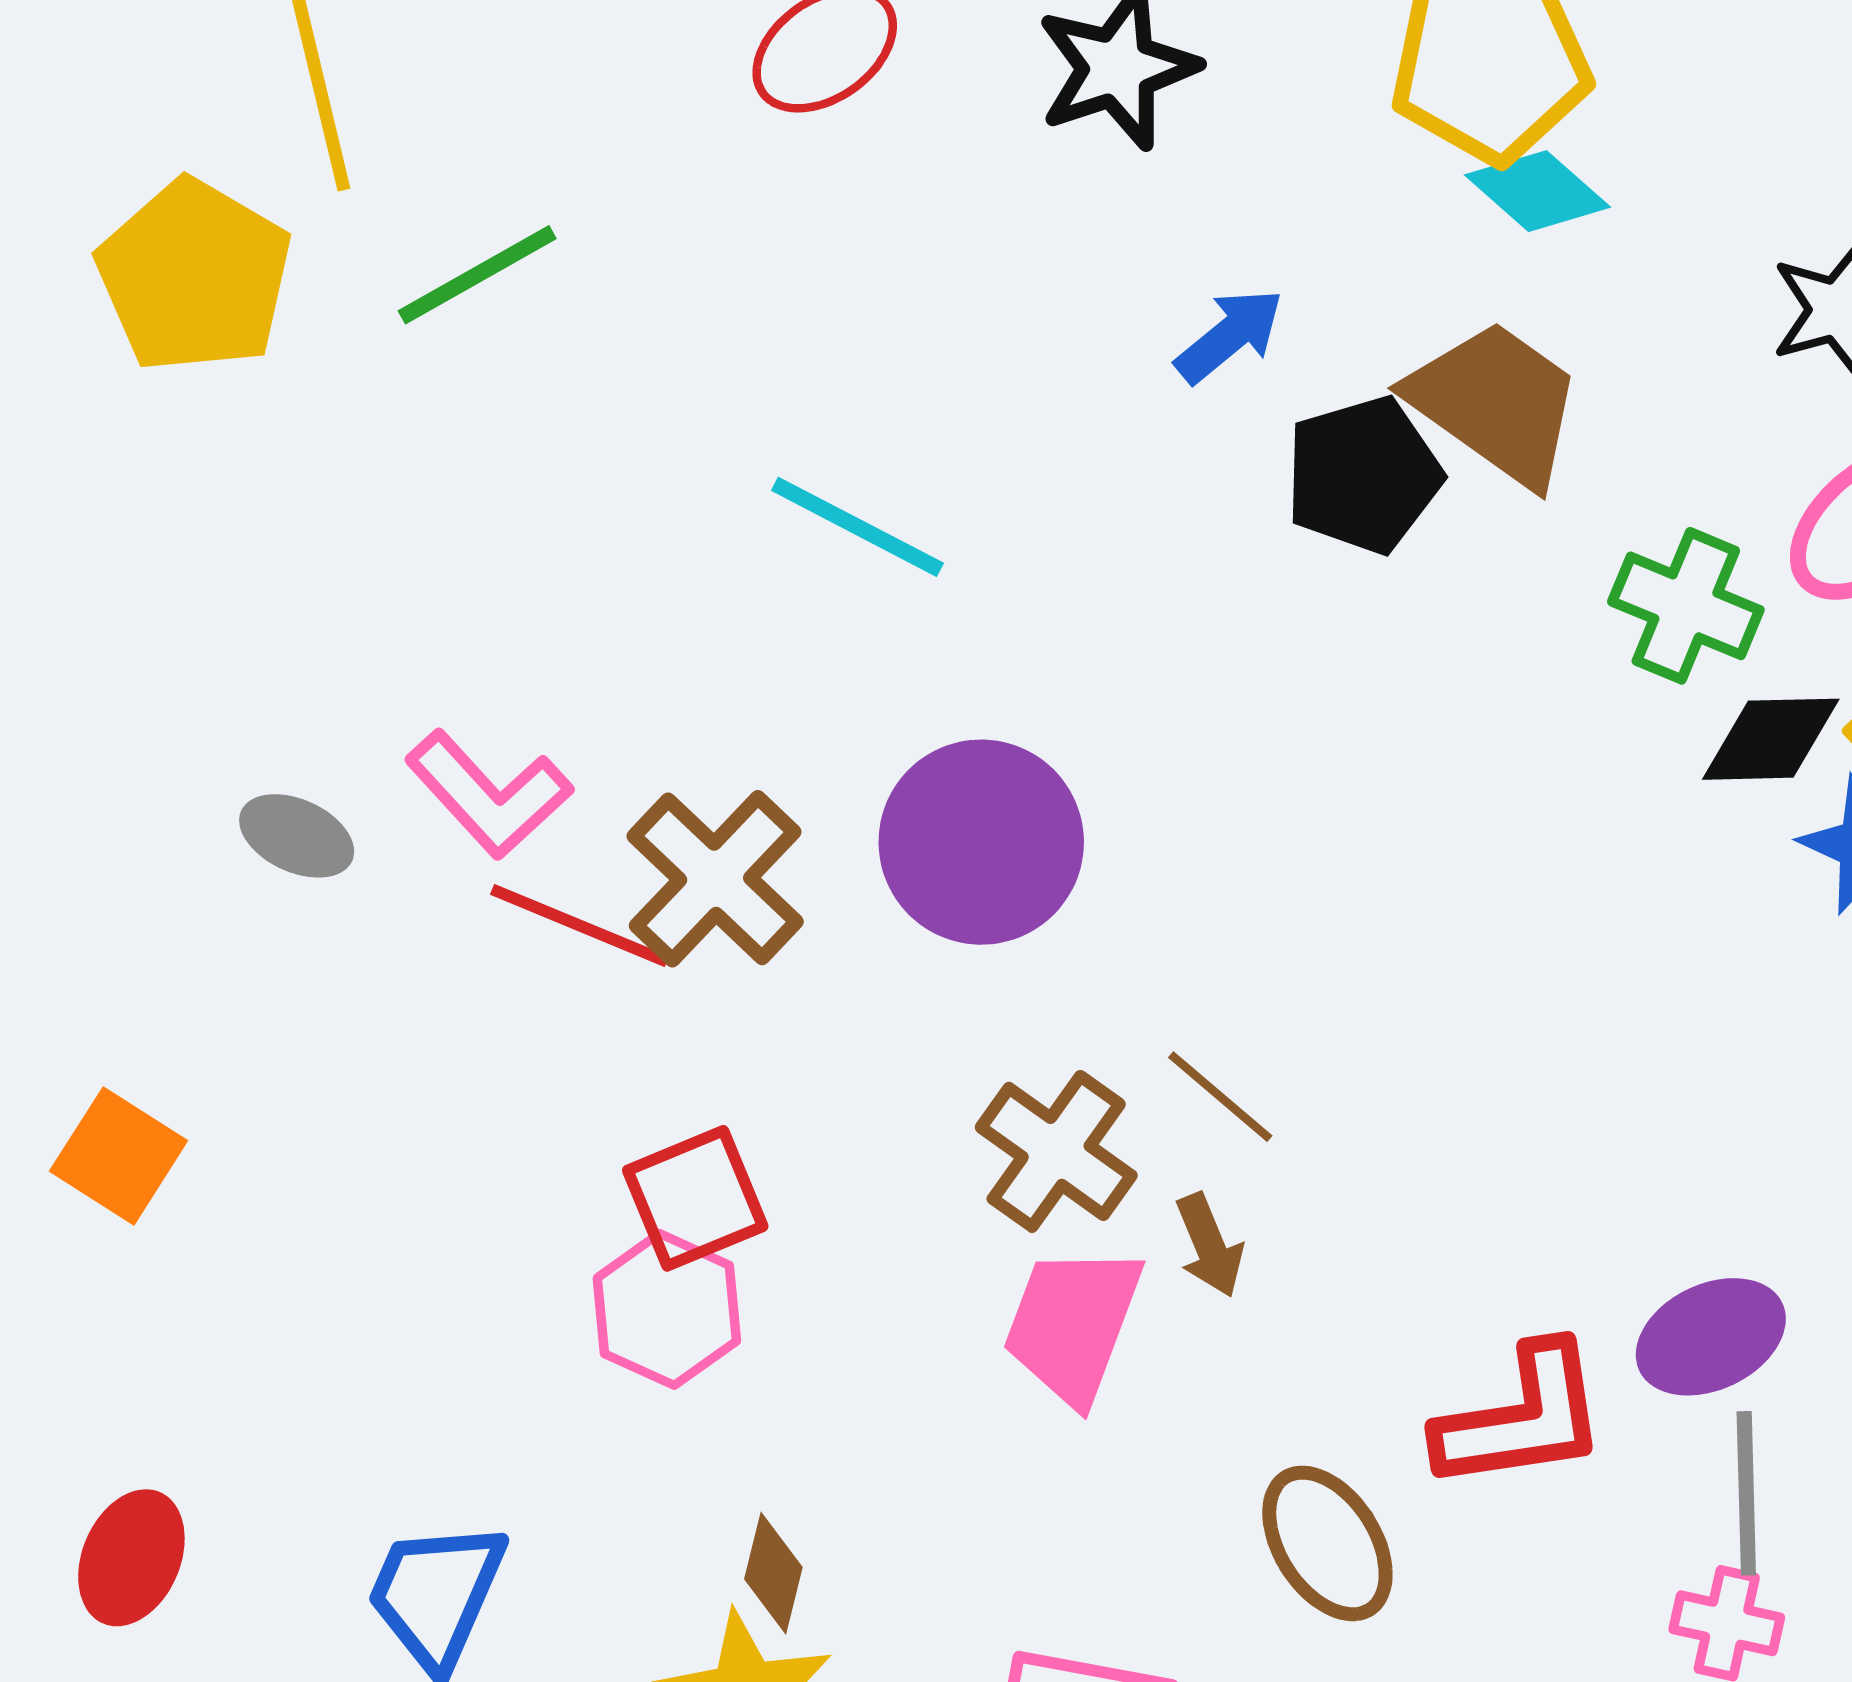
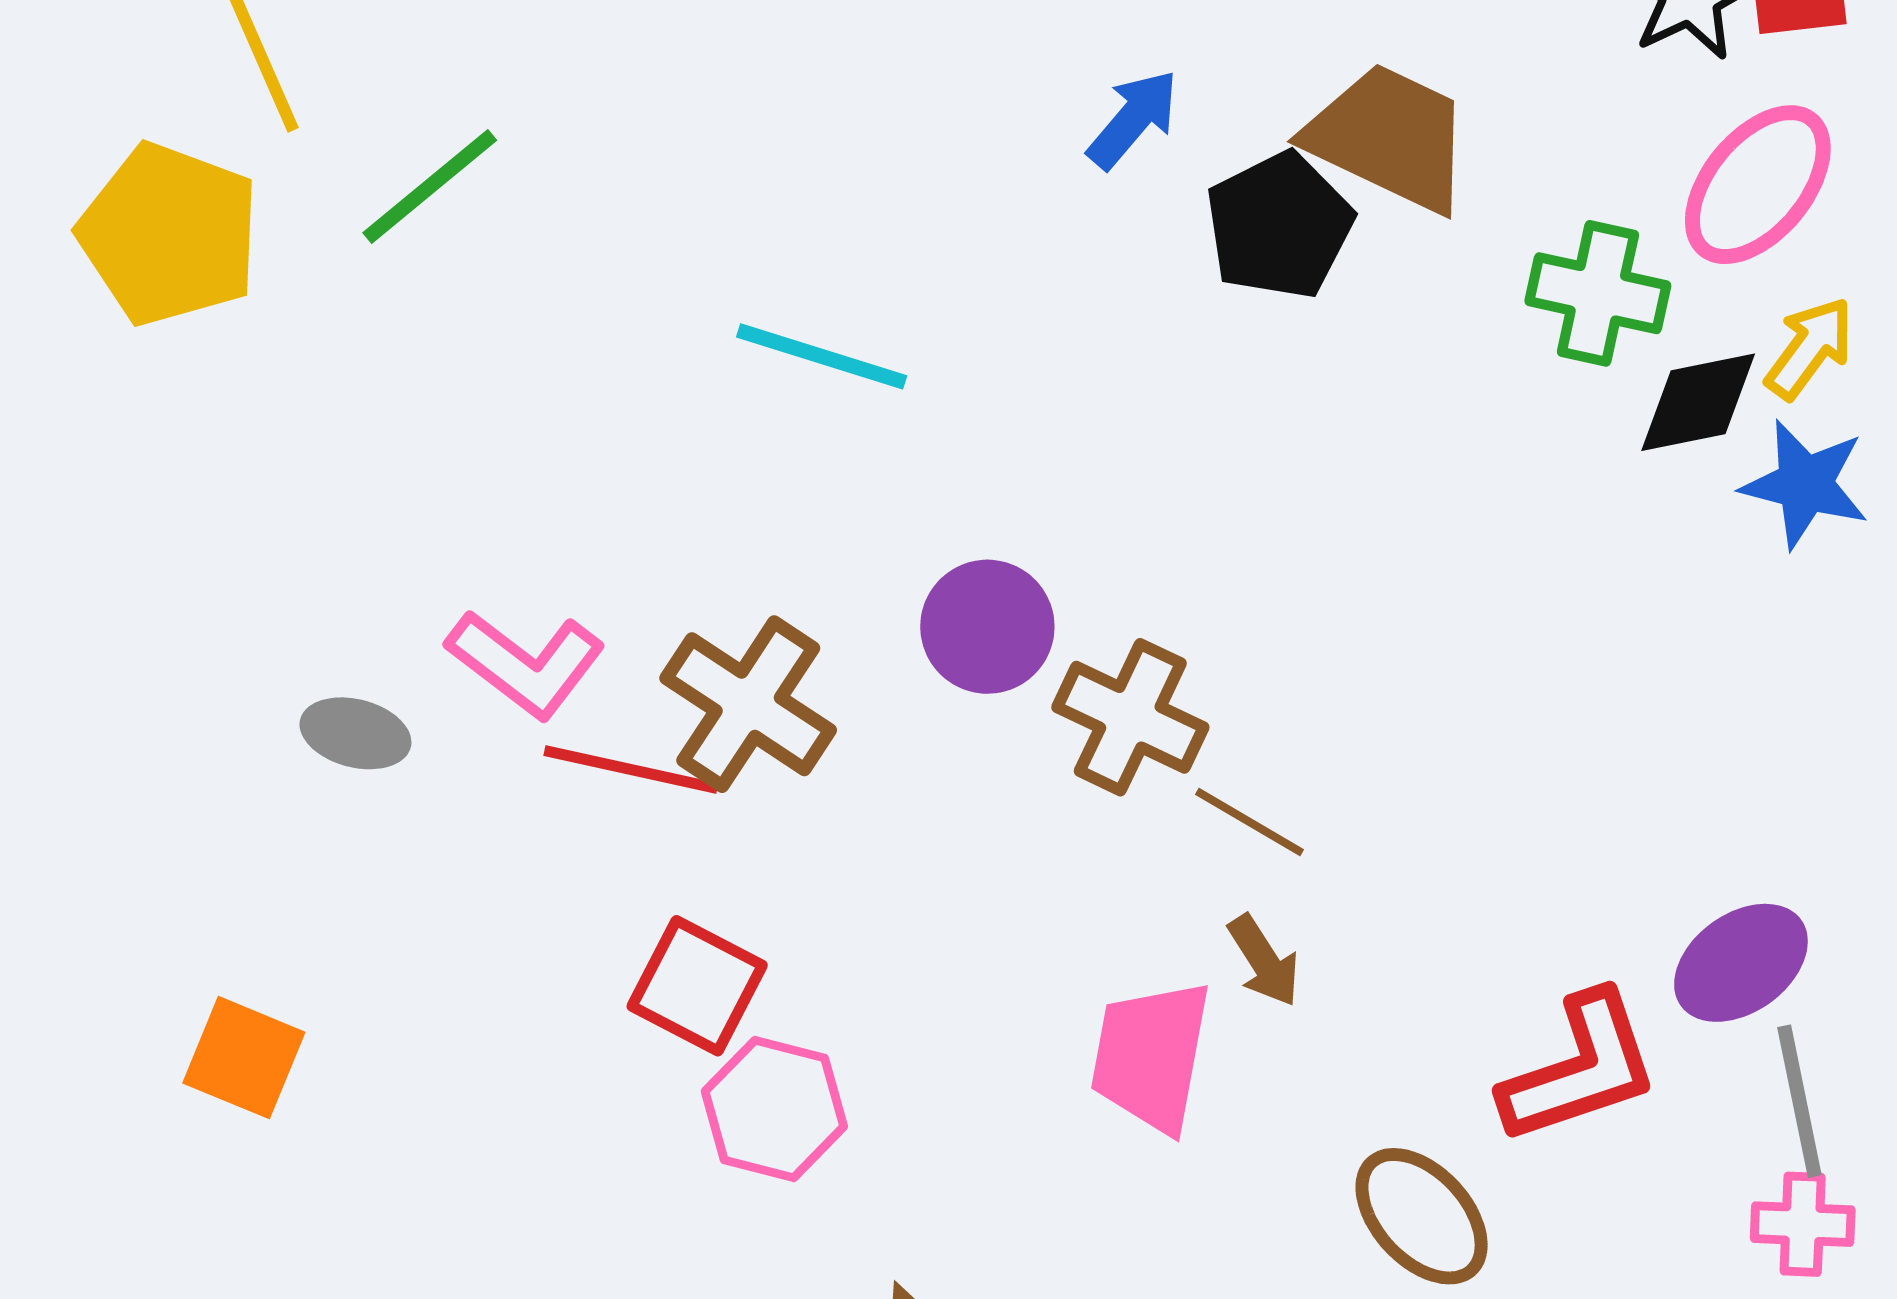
purple circle: (981, 842) -> (987, 627), size x0.7
brown cross: (1056, 1151) -> (1130, 717), moved
red square: (695, 1198) -> (697, 986), moved, turned -30

